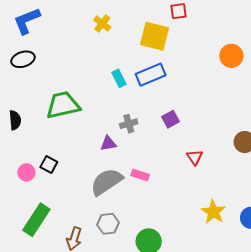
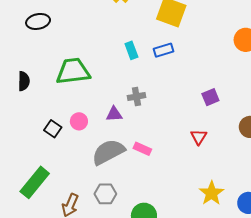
blue rectangle: (151, 75) -> (163, 50), size x0.7
purple square: (170, 119) -> (210, 97), moved
pink circle: (26, 172) -> (79, 121), moved

